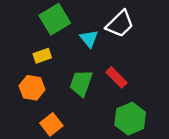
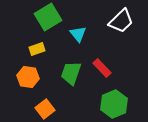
white trapezoid: (120, 24) -> (121, 21), moved

